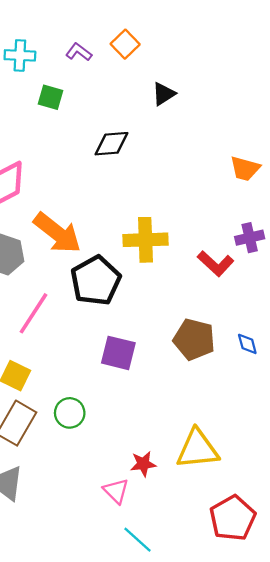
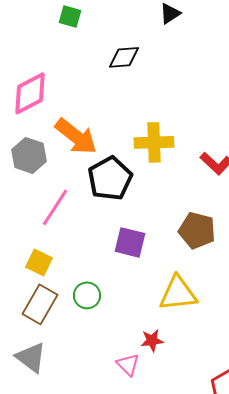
yellow triangle: (198, 449) -> (178, 293), moved

